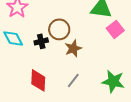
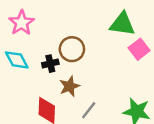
brown star: (73, 48) -> (70, 86), moved

